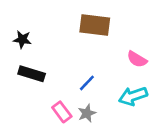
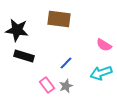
brown rectangle: (95, 25) -> (59, 19), moved
black star: (22, 39) -> (17, 30), size x1.6

